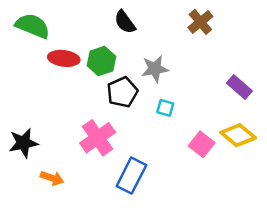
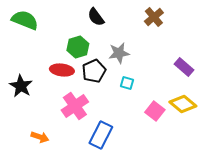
red ellipse: (64, 58) -> (62, 70), moved
black star: (23, 143) -> (21, 86), moved, turned -30

